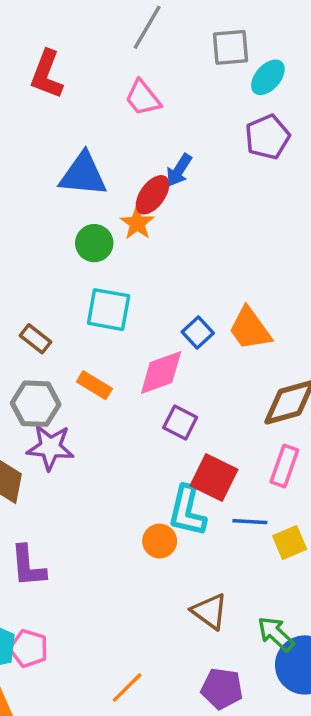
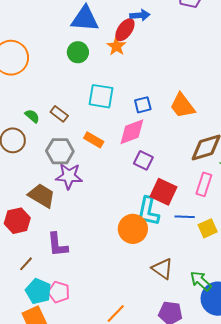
blue arrow: (179, 170) -> (140, 15), turned -126
green circle: (94, 243) -> (78, 52), moved
blue square: (198, 332) -> (143, 105), moved, turned 30
orange circle: (160, 541) -> (133, 229), size x1.5

